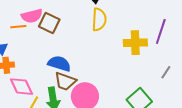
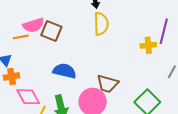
yellow cross: (135, 43) -> (148, 45), moved, size x0.7
brown trapezoid: (65, 81) -> (108, 84), moved

